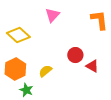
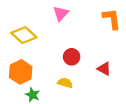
red circle: (75, 55) -> (72, 57), moved
yellow semicircle: (45, 71) -> (65, 83), moved, turned 56

